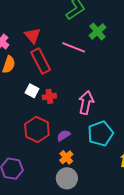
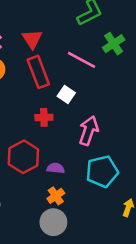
white square: (32, 91) -> (66, 94), moved
purple semicircle: (64, 135) -> (56, 168), turned 32

